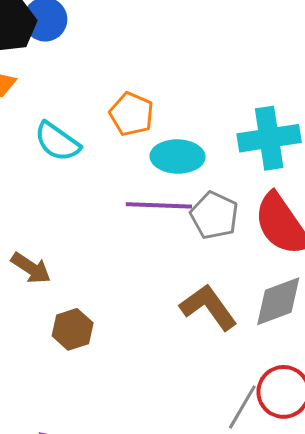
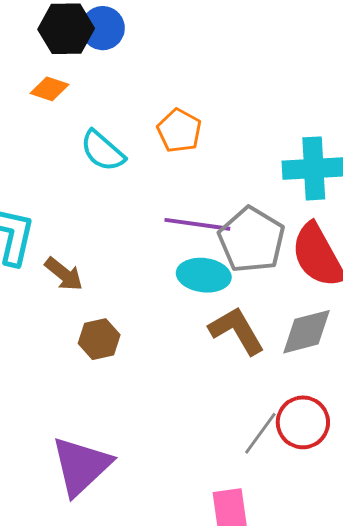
cyan ellipse: (178, 157) -> (204, 275), moved
gray pentagon: (214, 215) -> (252, 240), size x1.4

